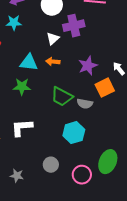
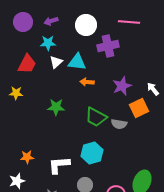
white triangle: (53, 39) -> (56, 62), moved
cyan triangle: (29, 63) -> (77, 62), moved
white L-shape: (22, 128) -> (59, 165), moved
cyan hexagon: (74, 133) -> (92, 153), moved

